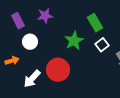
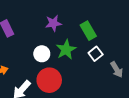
purple star: (45, 16) -> (53, 23), moved
white circle: (30, 42) -> (42, 54), moved

